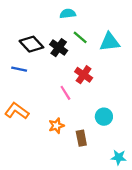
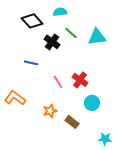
black diamond: (31, 44) -> (32, 21), moved
blue line: (19, 69) -> (31, 63), moved
red cross: (84, 75) -> (80, 80), moved
brown rectangle: (81, 138) -> (72, 122), turned -40

